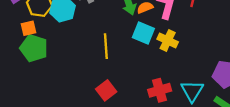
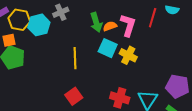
red cross: (160, 90) -> (120, 98), turned 30

